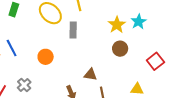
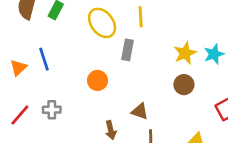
orange circle: (46, 57) -> (98, 80), moved
gray cross: (24, 85) -> (52, 110), turned 32

